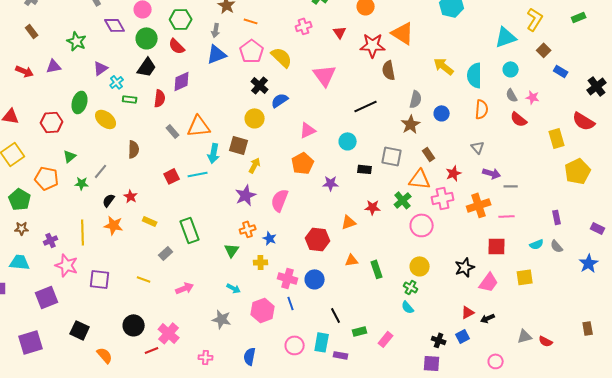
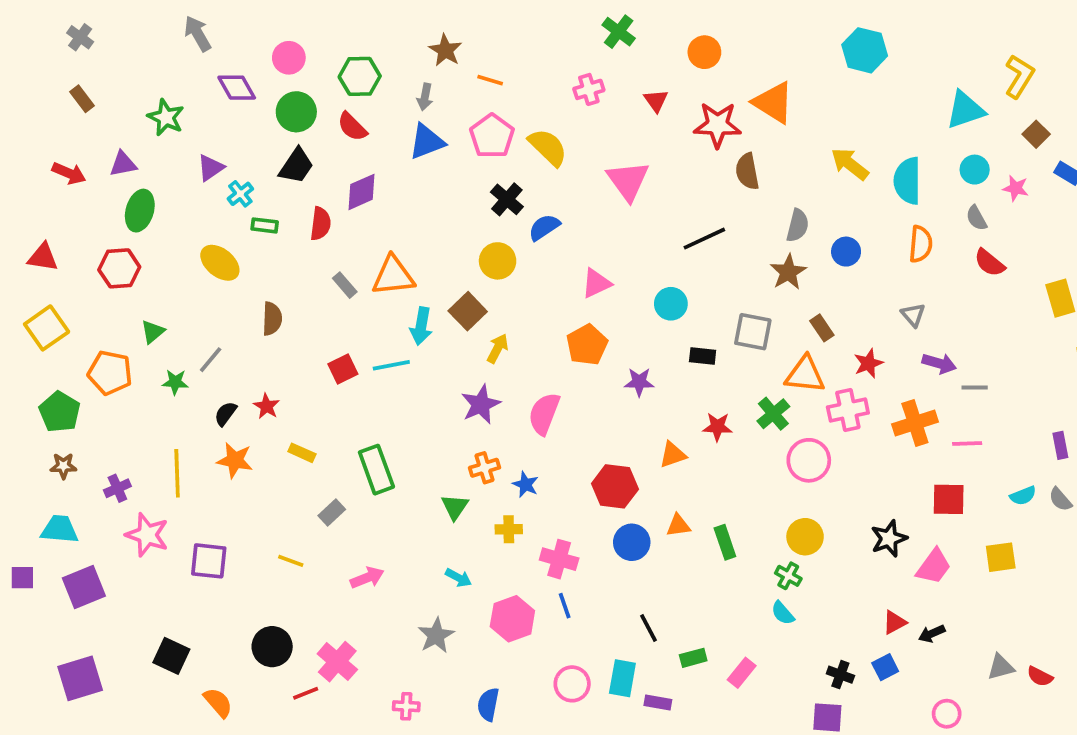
pink star: (533, 97) -> (1016, 188), moved
green ellipse: (80, 102) -> (140, 211), moved
brown square: (239, 145) -> (468, 311), turned 30
blue circle: (315, 279) -> (632, 542), moved
purple square: (47, 297) -> (84, 587), moved
gray star: (222, 319) -> (436, 635), turned 30

